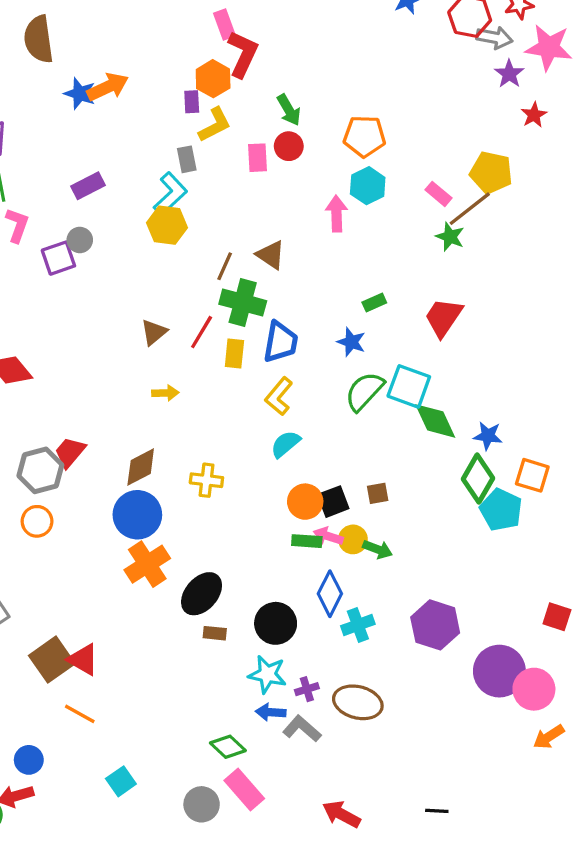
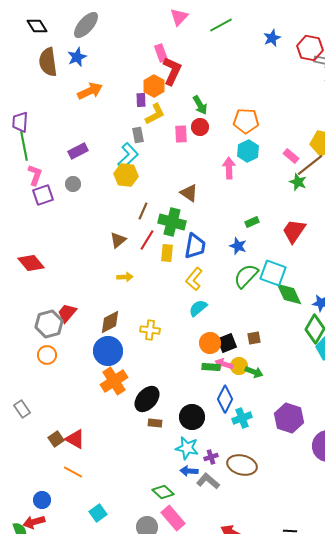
blue star: (80, 94) -> (77, 57), moved, turned 30
purple square: (58, 258) -> (43, 195), moved
brown line: (225, 266) -> (143, 211), moved
brown square: (52, 660) -> (56, 439), size x0.6

